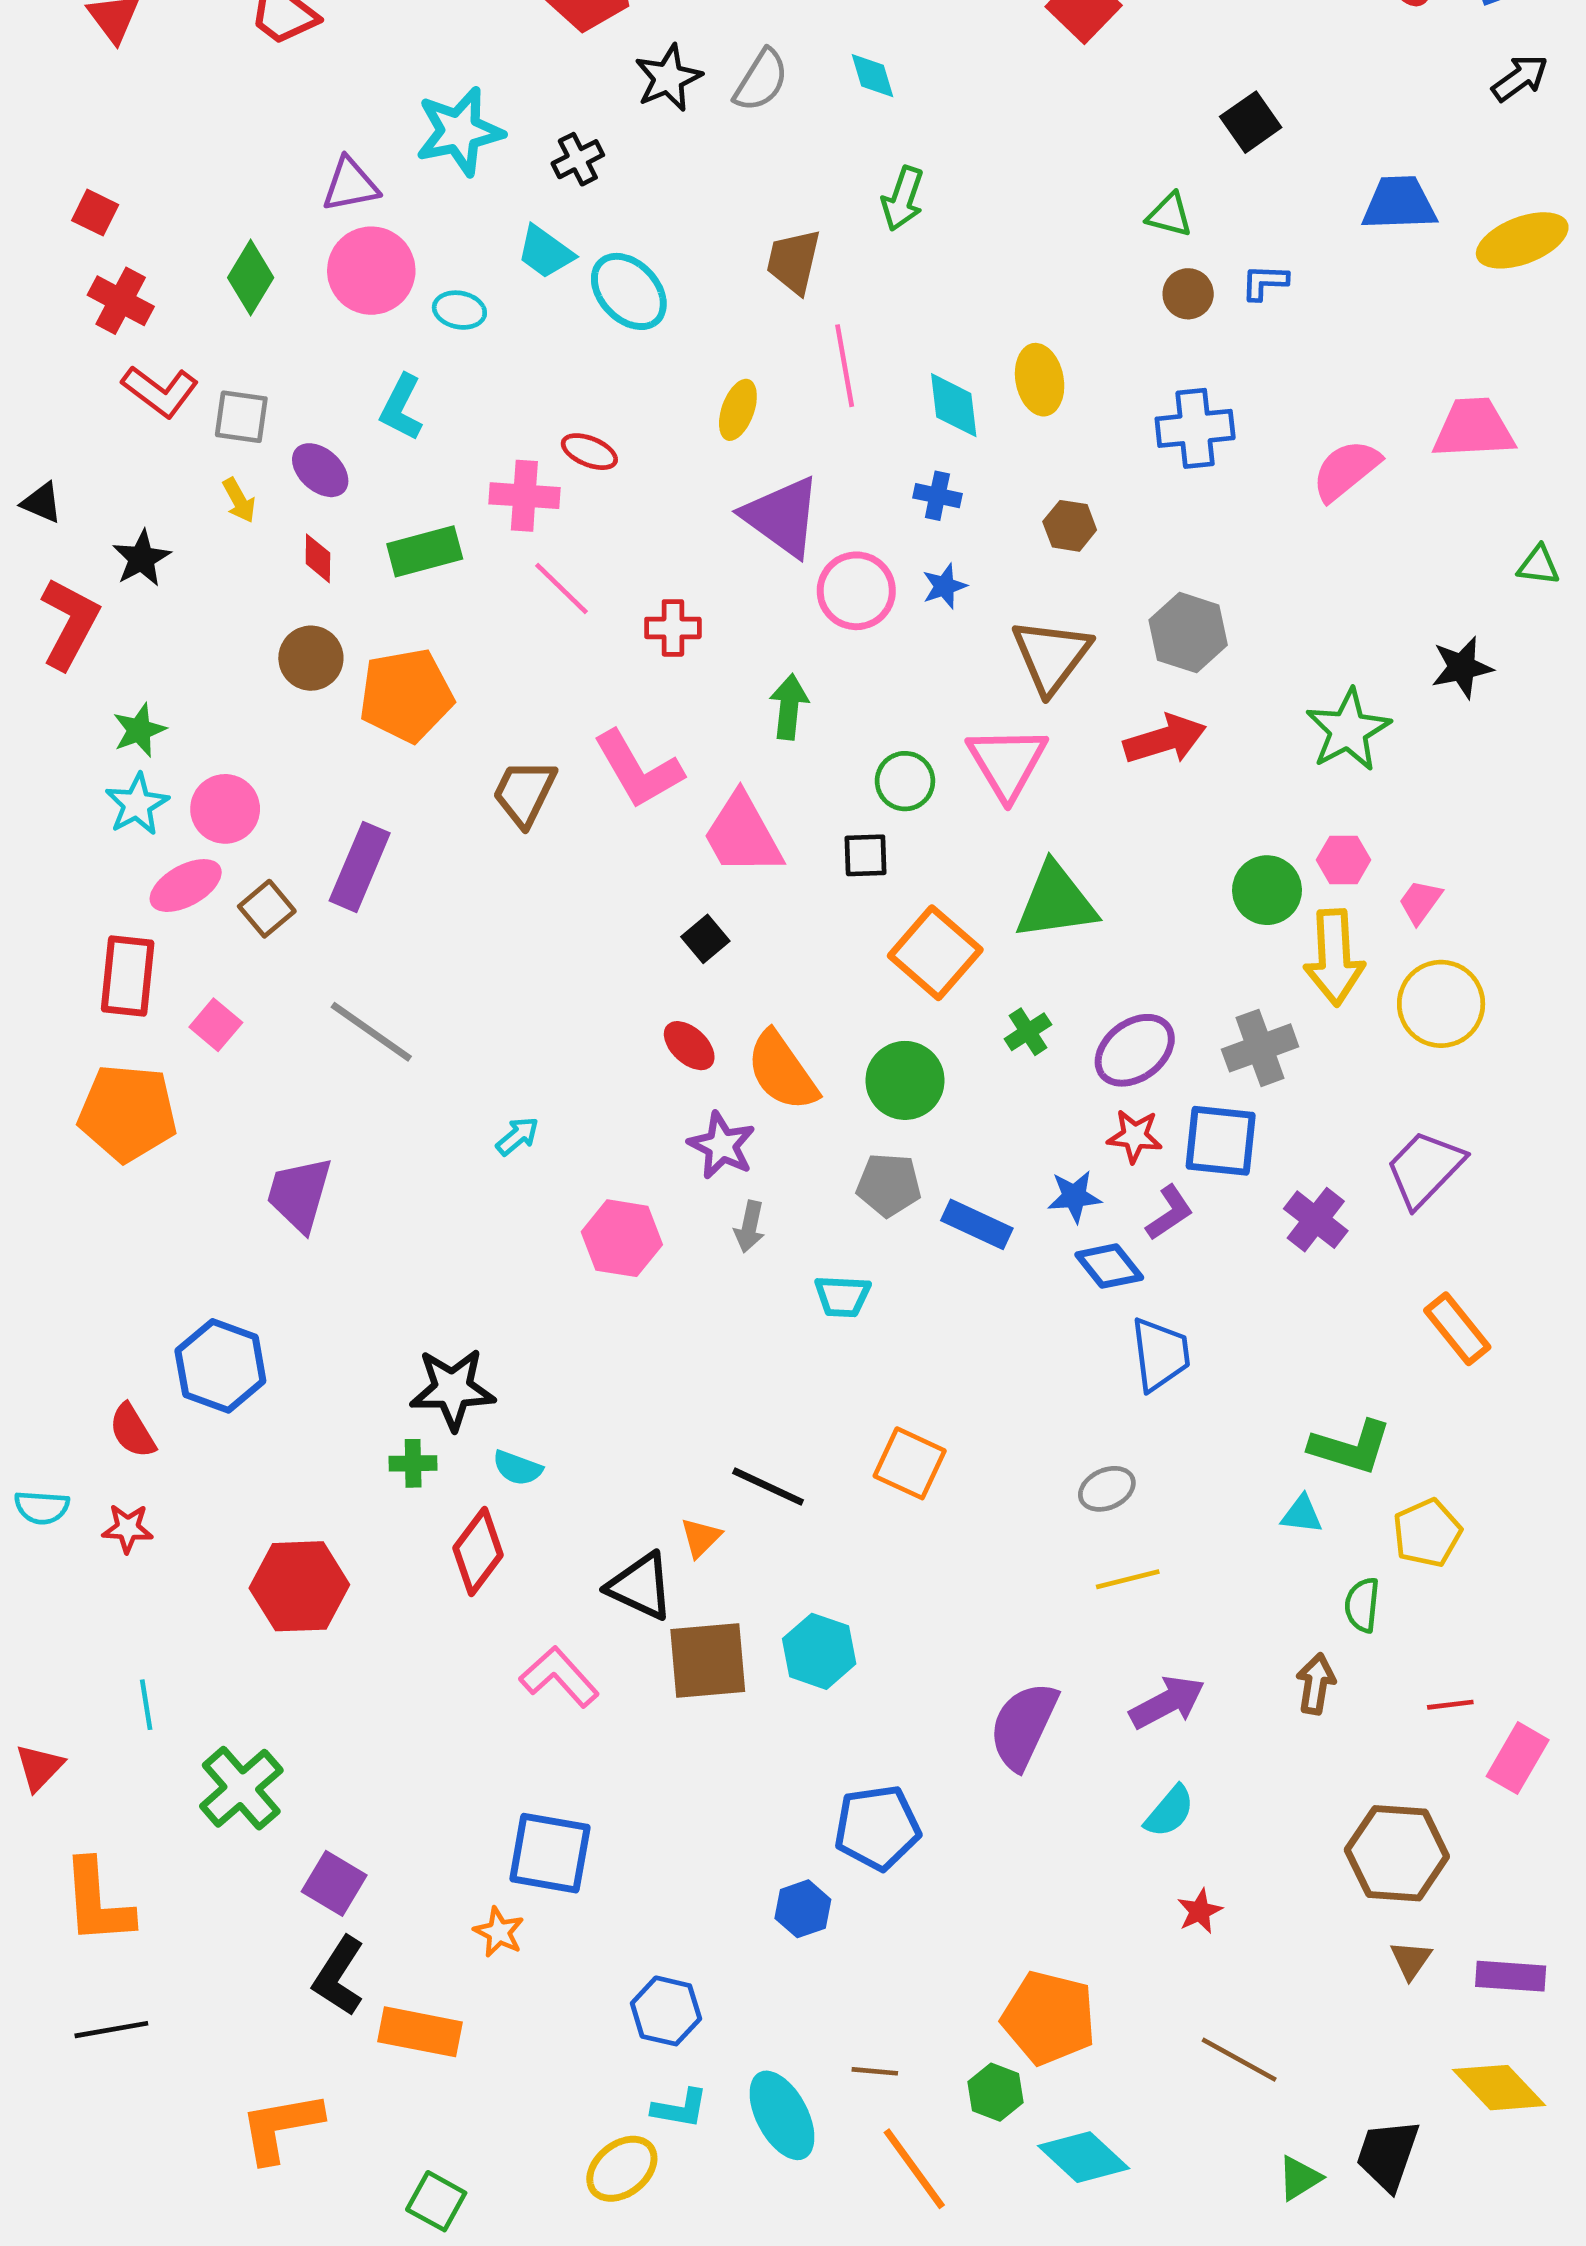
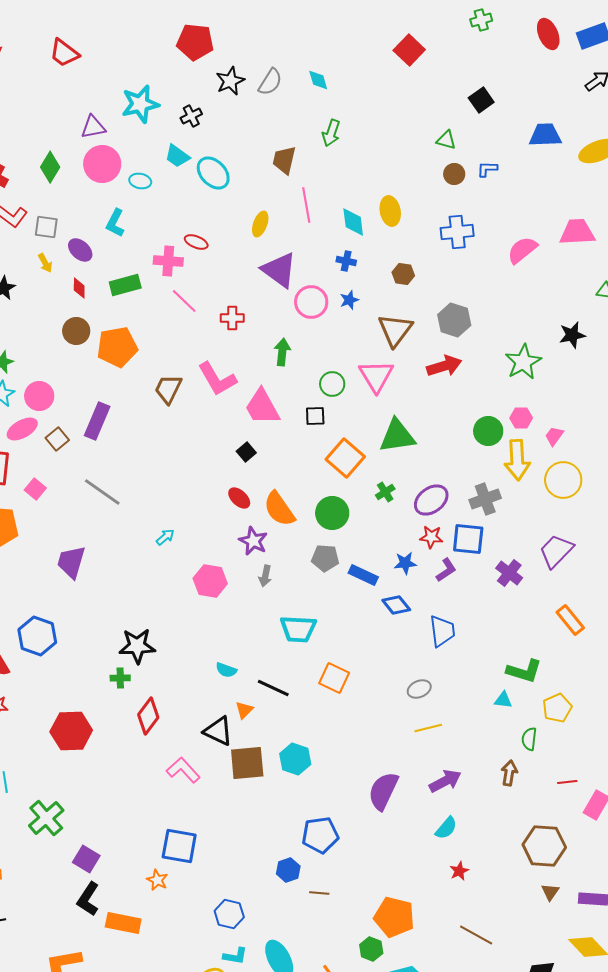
blue diamond: (1109, 1266) -> (396, 605), moved
cyan trapezoid: (842, 1296) -> (298, 629), moved, size x1.5
cyan semicircle: (517, 1468) -> (226, 670), moved
brown line: (875, 2071) -> (319, 893), moved

